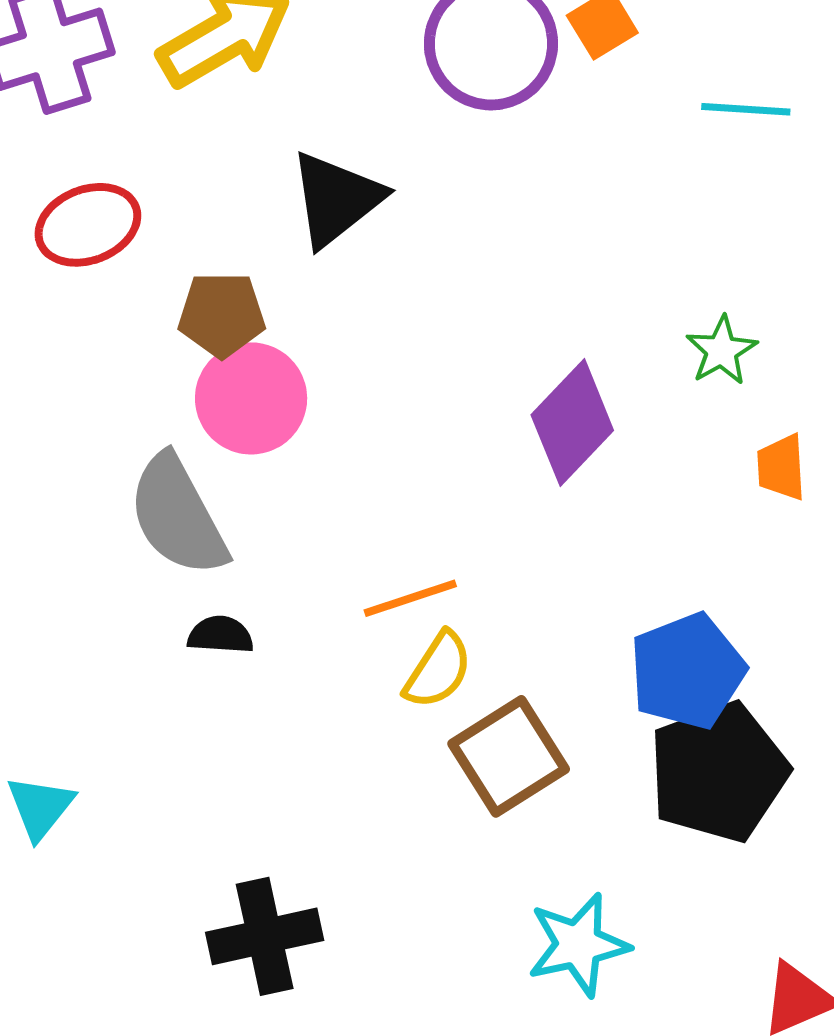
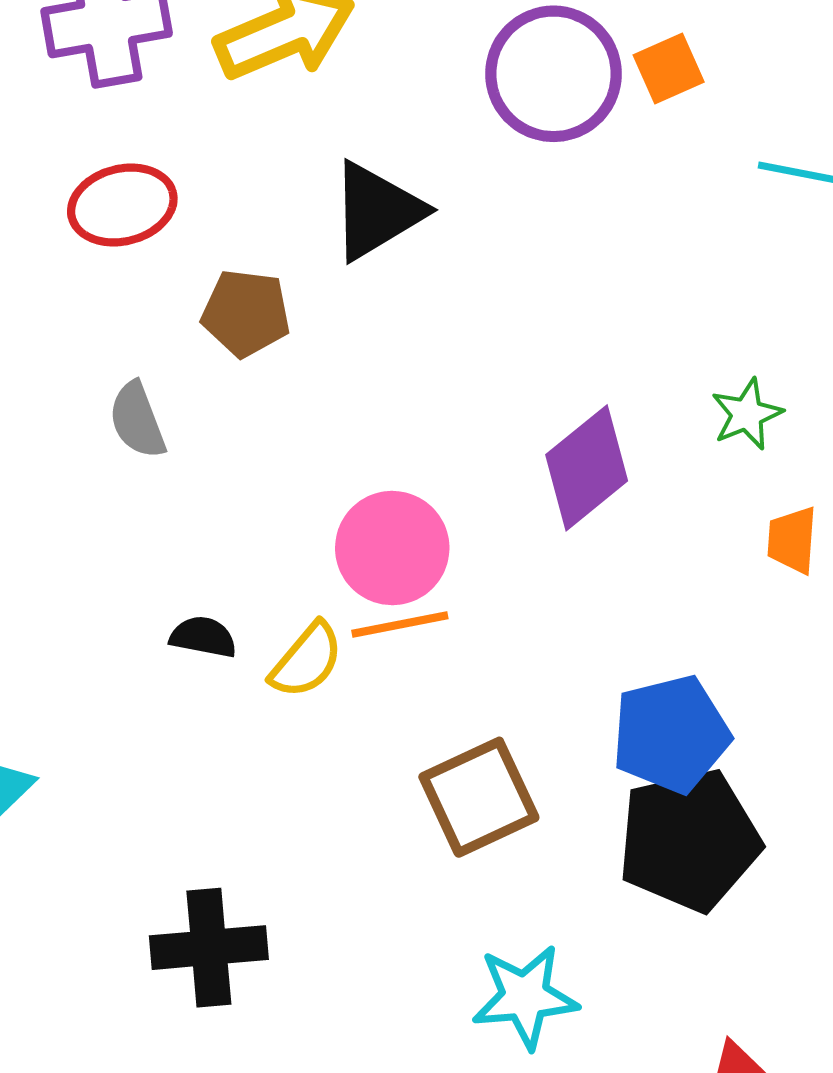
pink circle: (251, 398) -> (392, 548), moved
gray semicircle: (178, 515) -> (137, 420), moved, size x0.6
yellow semicircle: (438, 670) -> (307, 660), moved

